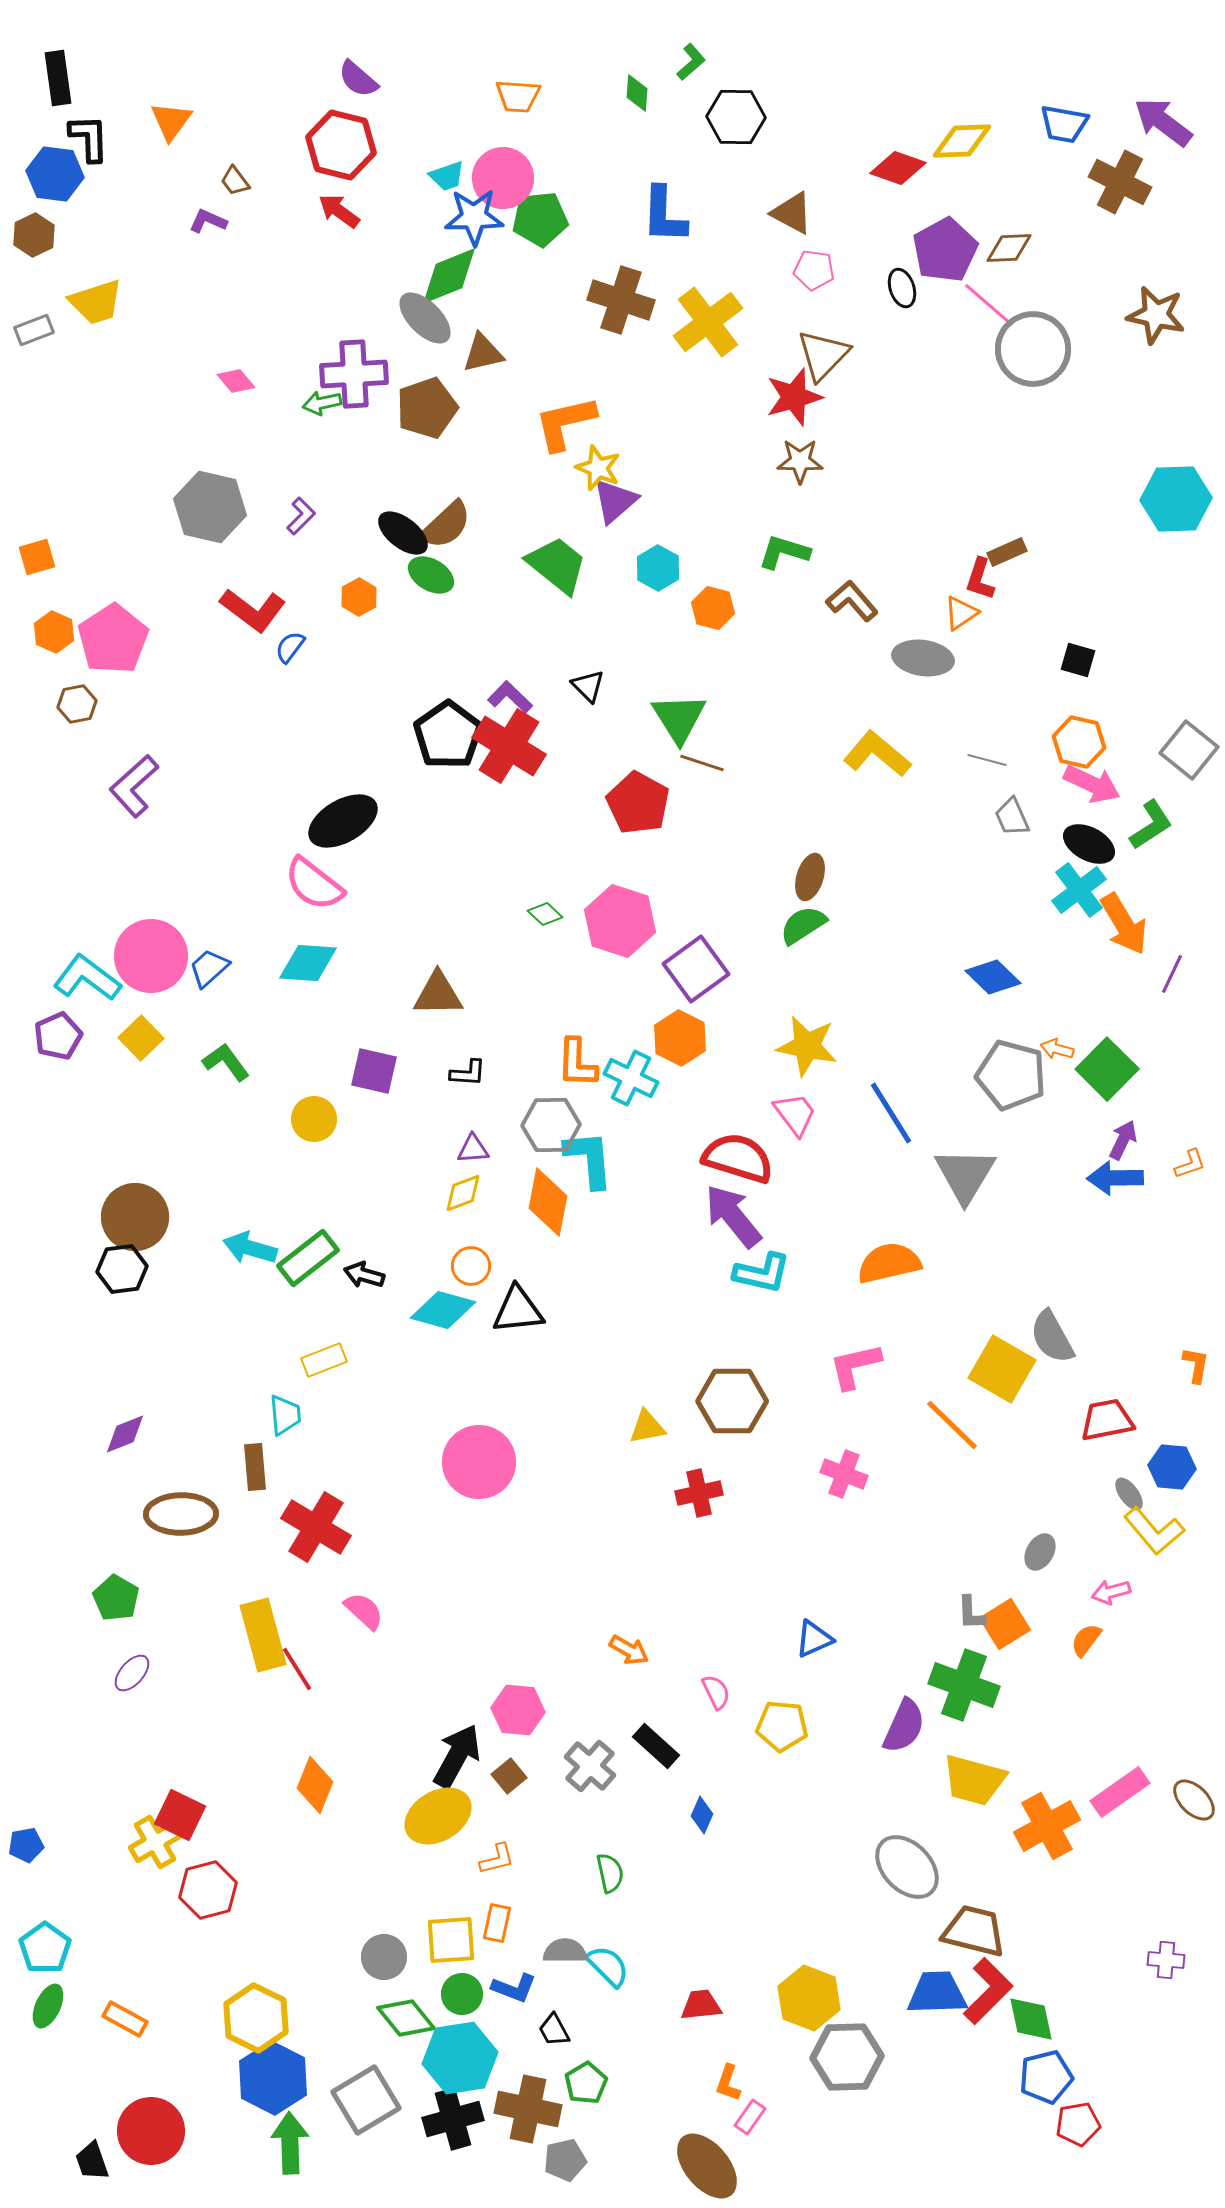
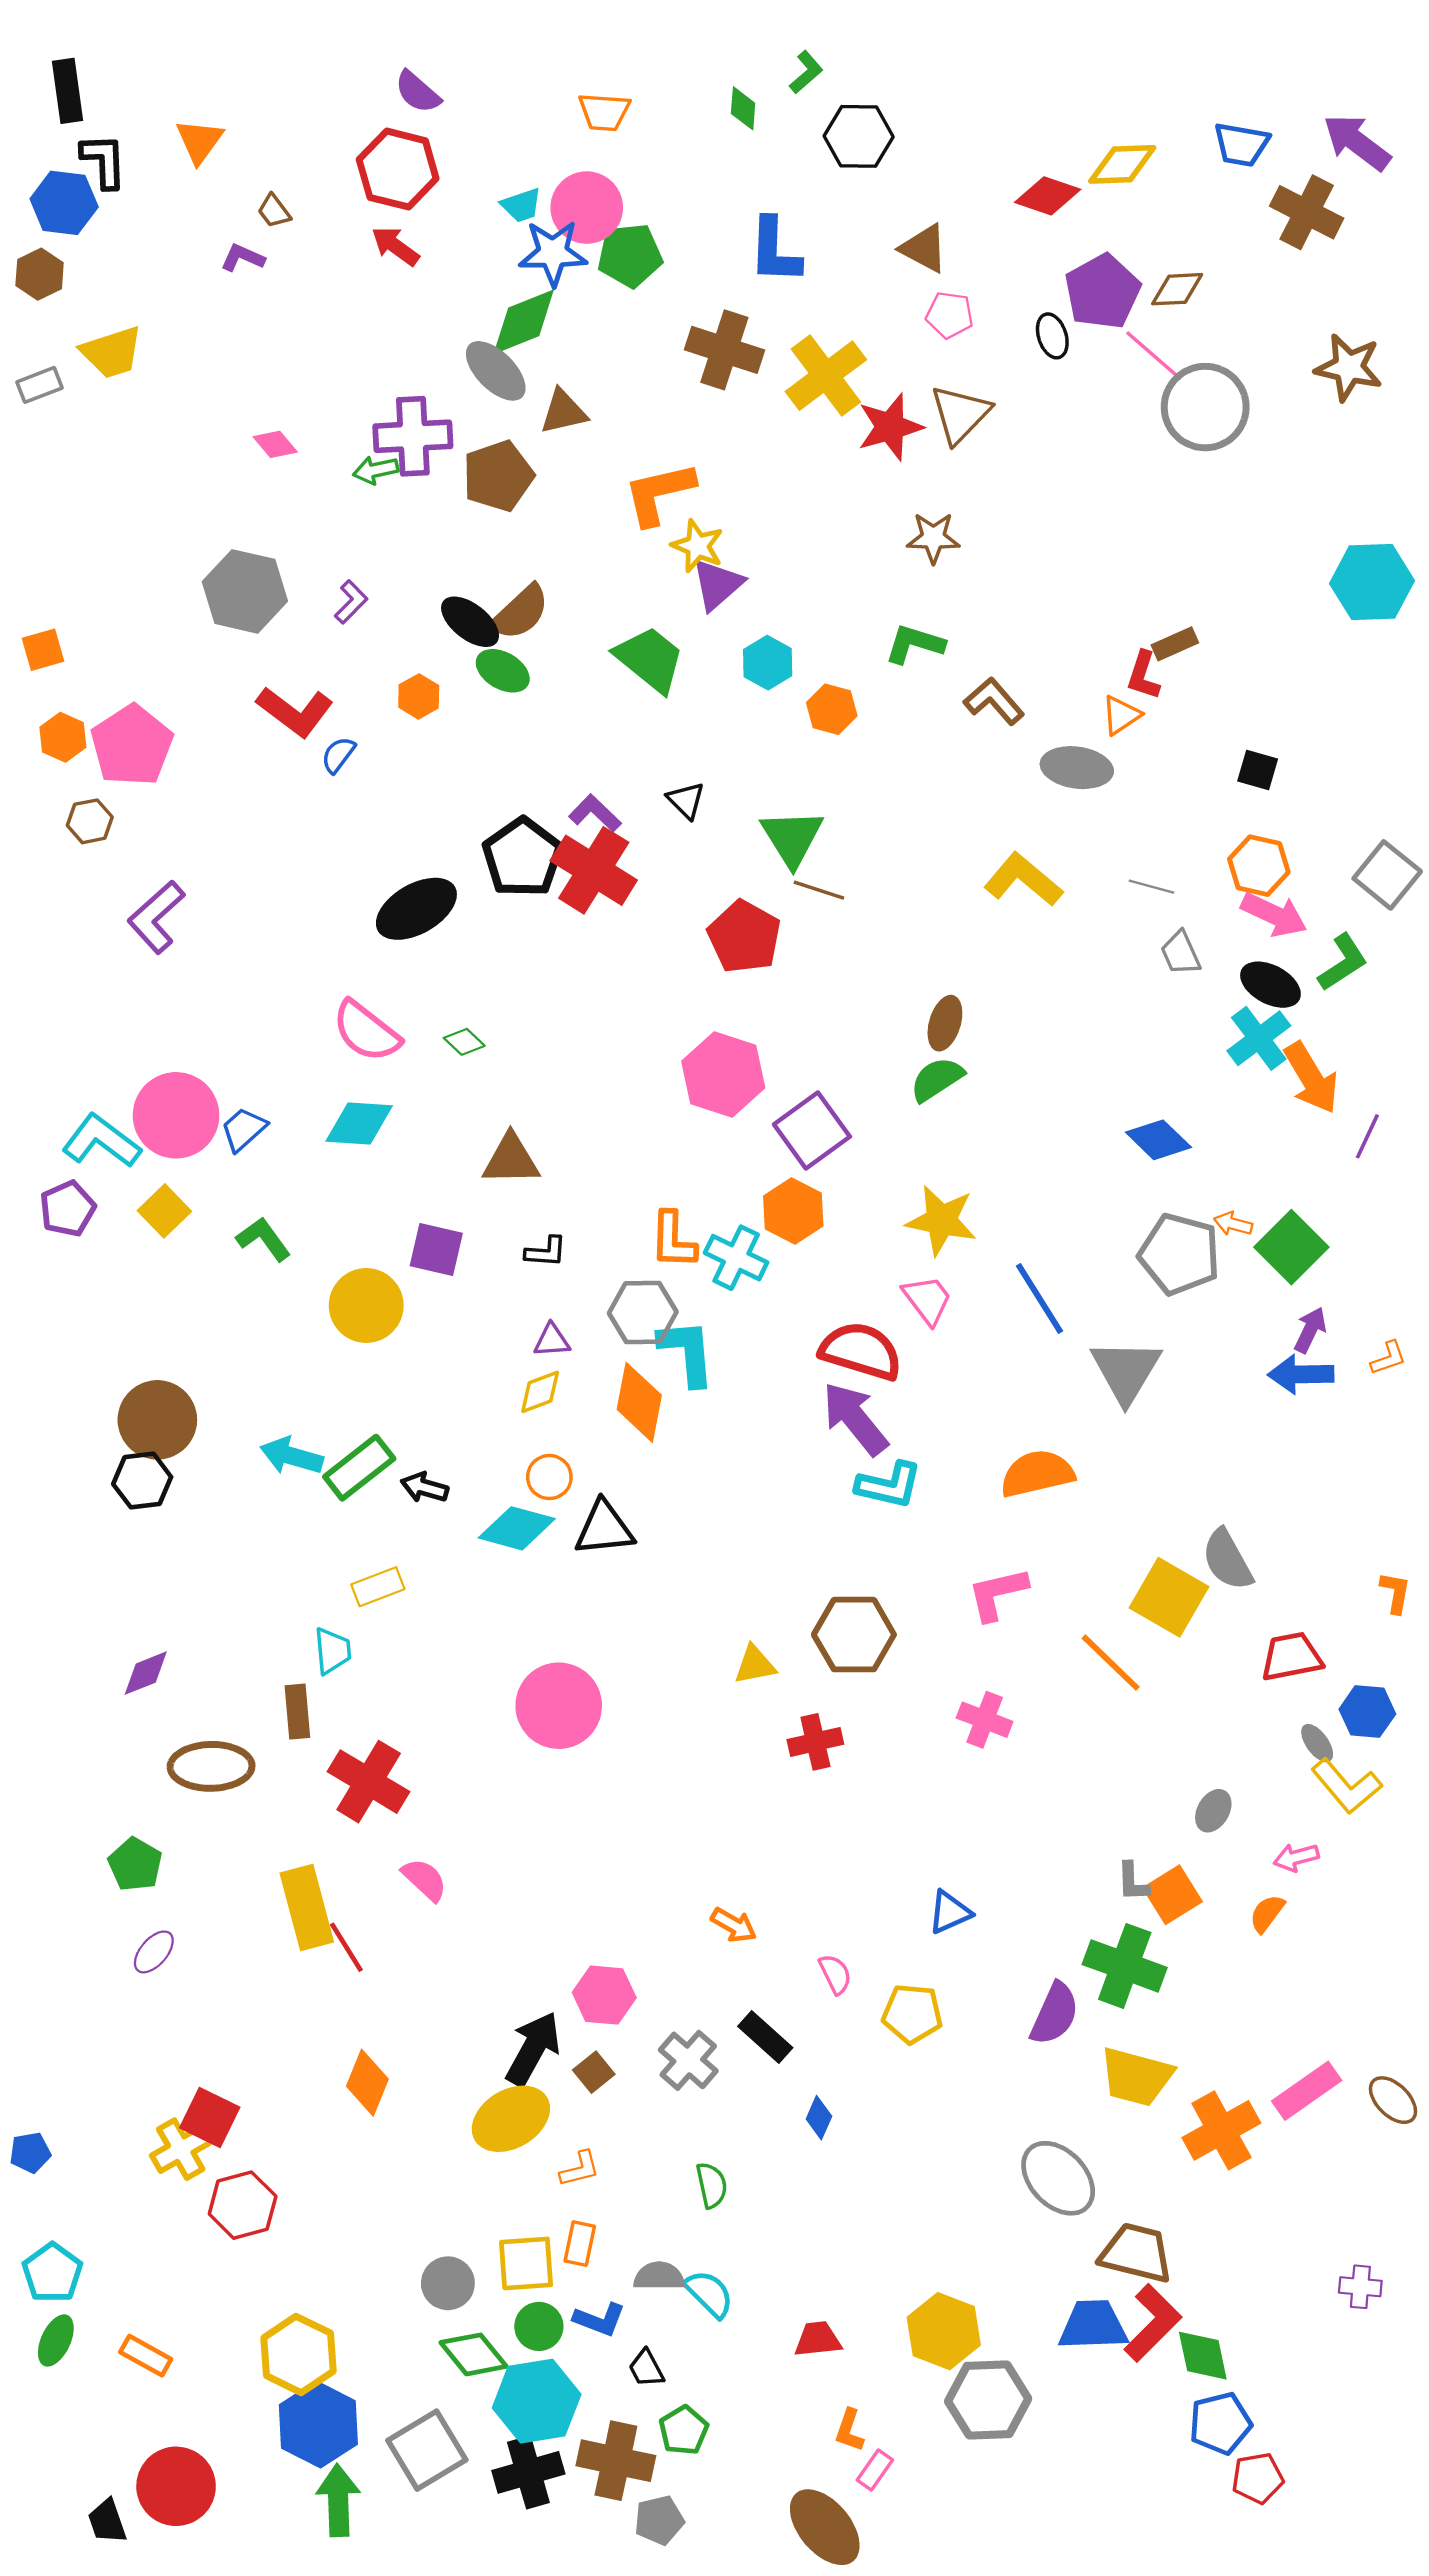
red star: (794, 397) -> (890, 427), moved
black ellipse: (343, 821) -> (416, 909), moved
green diamond: (545, 914) -> (464, 1042), moved
yellow circle: (314, 1119) -> (366, 1306), size x1.4

